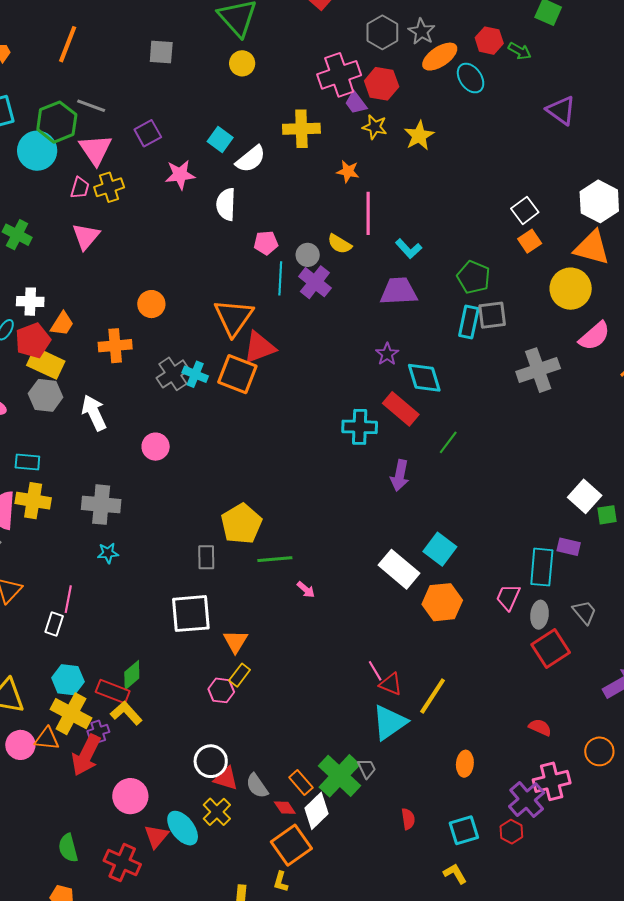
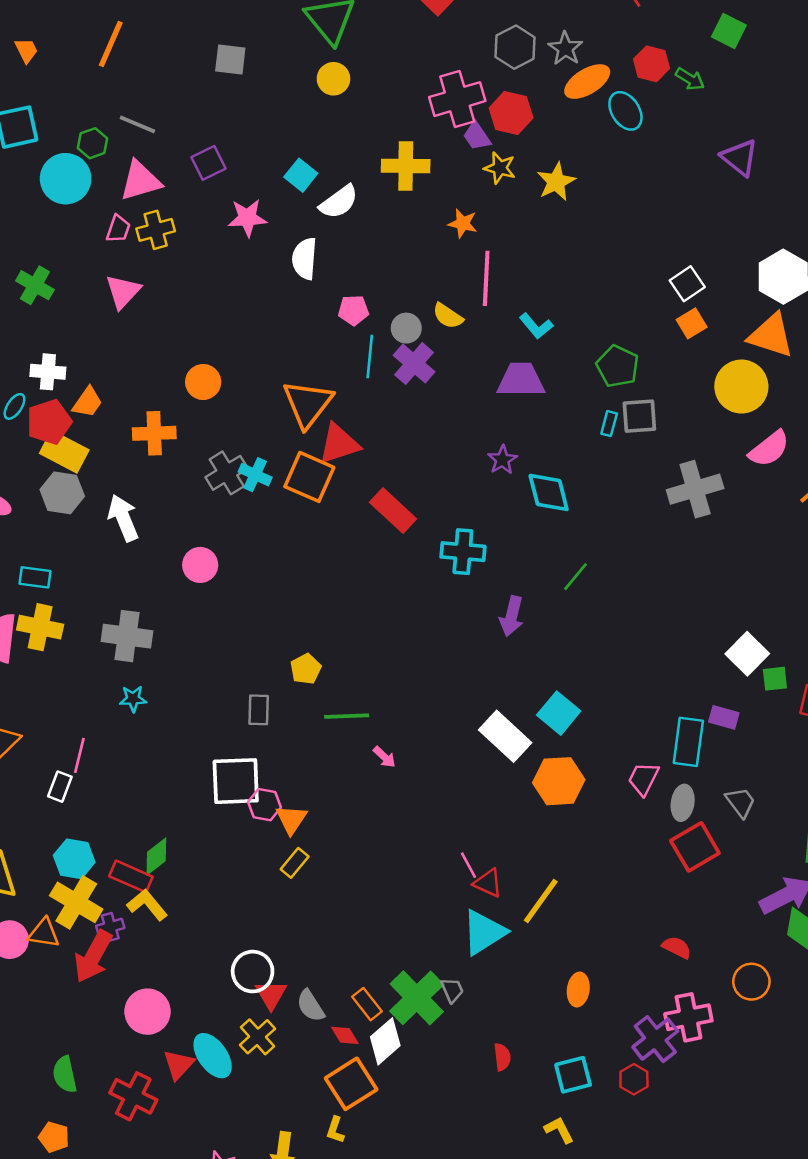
green hexagon: (57, 122) -> (92, 143), size x0.6
pink triangle: (95, 150) -> (140, 181), turned 45
cyan rectangle: (469, 322) -> (609, 424), size x0.6
red rectangle: (401, 409) -> (393, 511), moved
yellow pentagon: (241, 524) -> (306, 669), size x0.6
pink hexagon: (221, 690) -> (264, 805), moved
red triangle: (226, 778) -> (271, 995), turned 40

